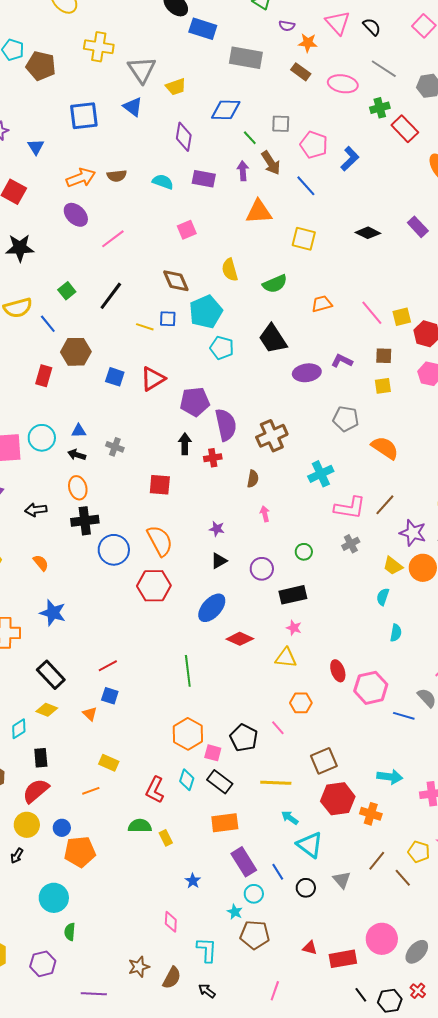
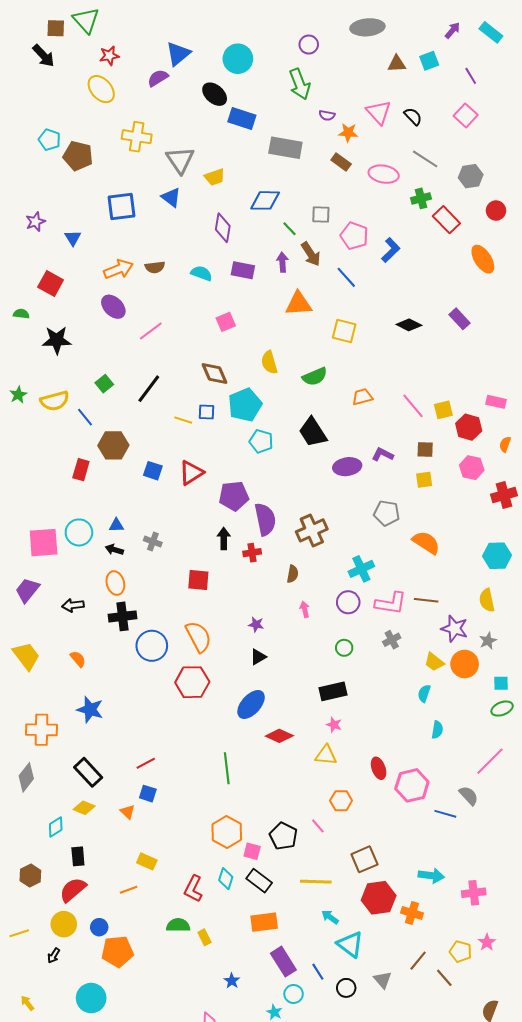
brown line: (385, 505) -> (426, 600), turned 55
purple circle: (262, 569) -> (348, 602), moved

